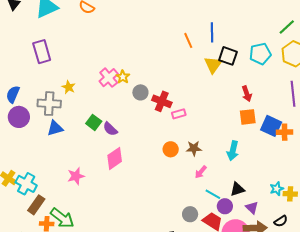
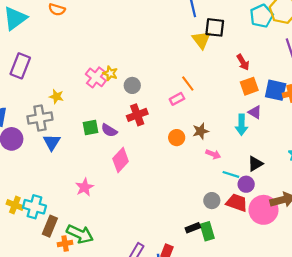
orange line: (188, 40) -> (188, 84), moved
purple rectangle: (42, 52) -> (20, 66), turned 50
cyan pentagon: (260, 54) -> (262, 16), moved
red cross: (162, 101) -> (137, 115), moved, turned -30
green square: (94, 122) -> (91, 127), turned -35
blue triangle: (55, 128) -> (52, 142), turned -30
pink arrow: (201, 172) -> (213, 154), turned -96
purple triangle: (252, 208) -> (255, 112), moved

